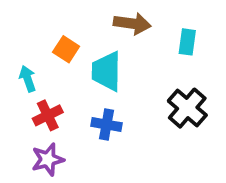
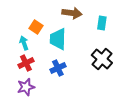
cyan arrow: (28, 79) -> (24, 43), moved
blue cross: (106, 125) -> (58, 68), turned -35

